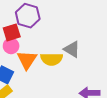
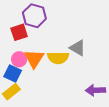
pink circle: (11, 46) -> (19, 59), moved

